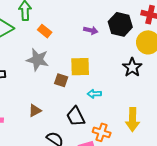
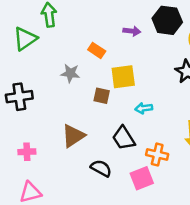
orange rectangle: (45, 31) -> (97, 50), moved
gray star: (38, 60) -> (70, 73), size x0.7
brown triangle: (35, 111) -> (73, 136), size x1.5

